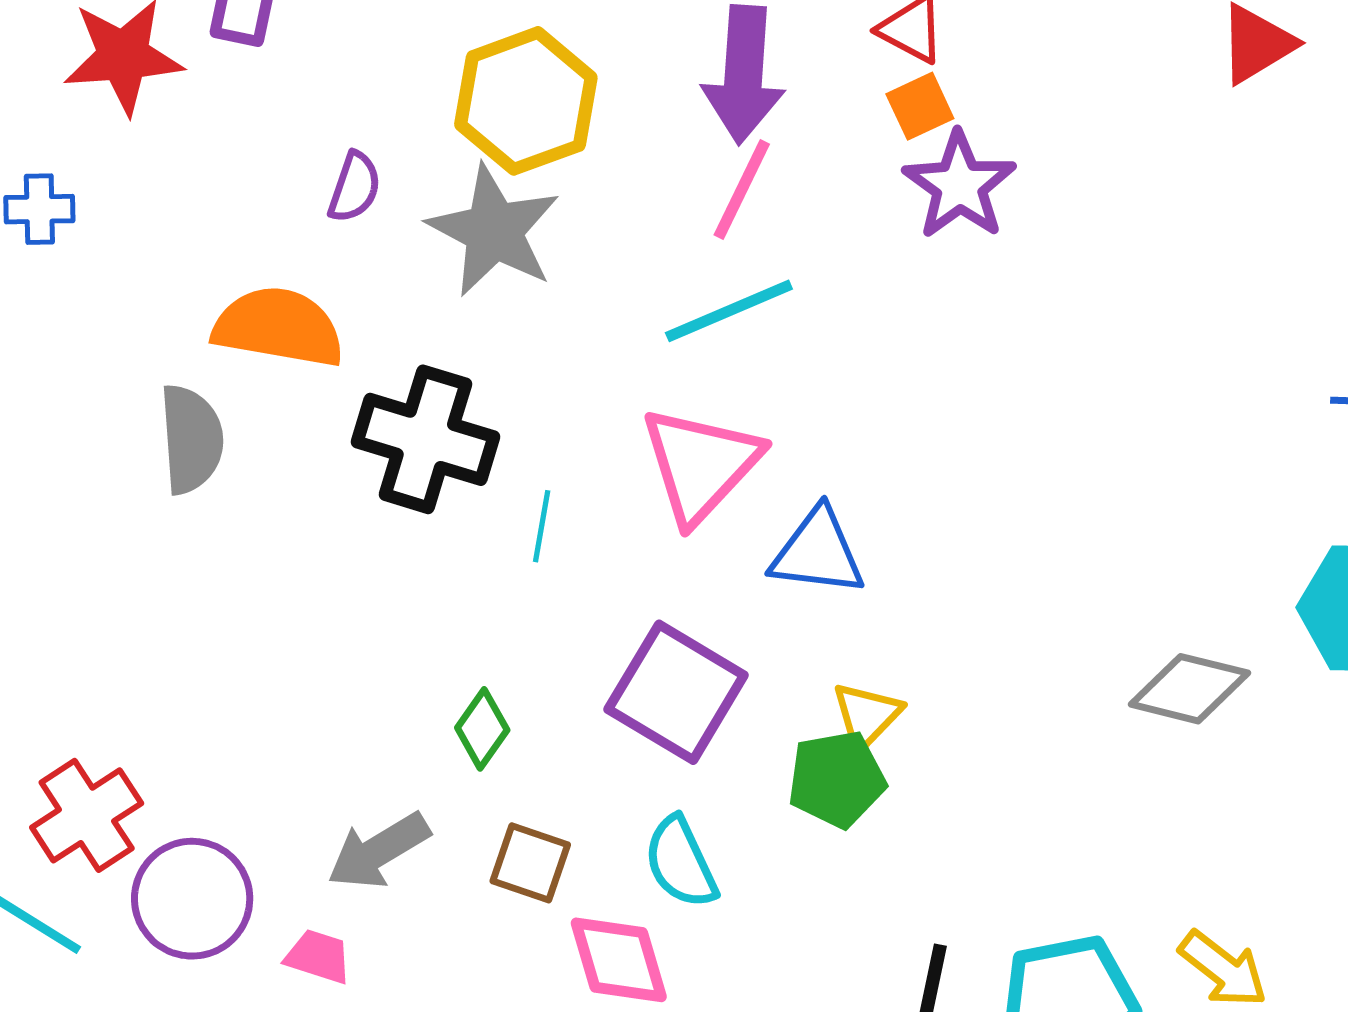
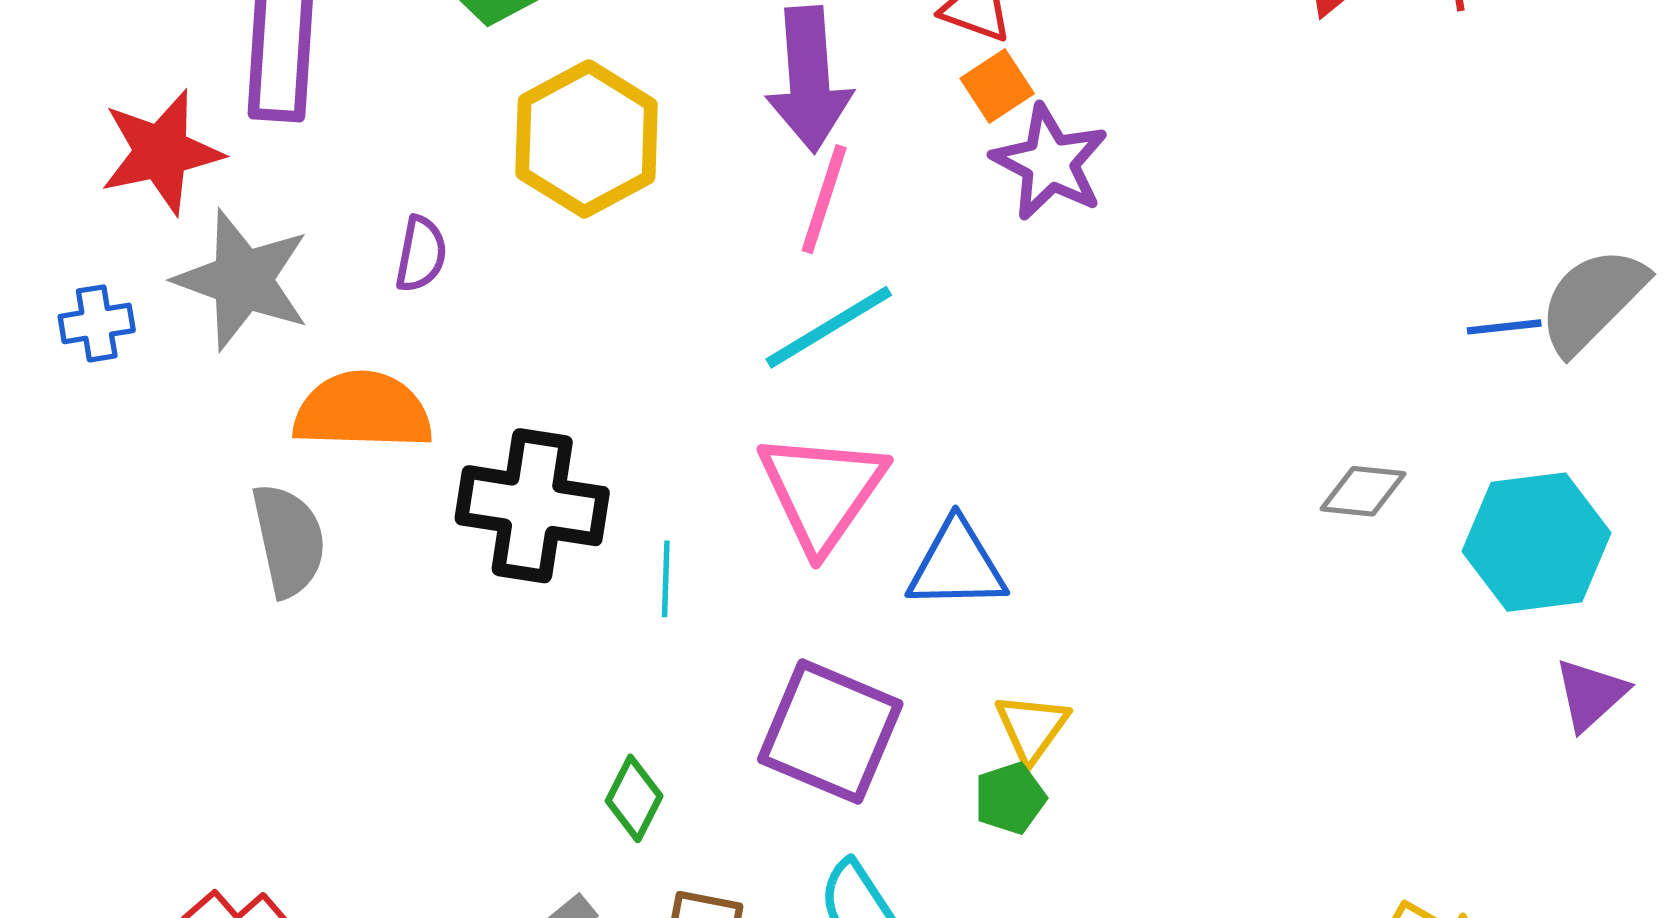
gray star: (494, 231) -> (243, 280), moved
gray diamond: (1189, 689) -> (1363, 491), moved, size x0.7
green pentagon: (837, 779) -> (1010, 798), size x0.7

